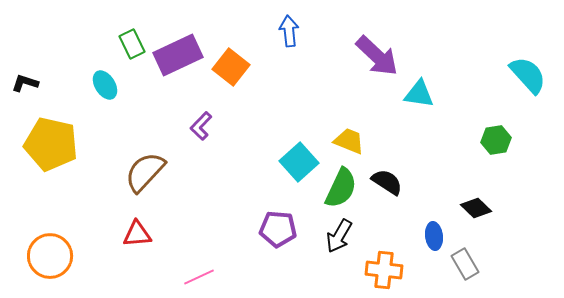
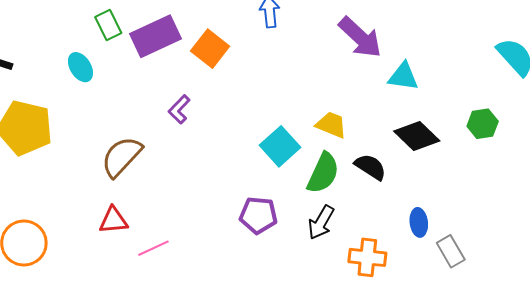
black diamond: (476, 208) -> (417, 136), moved, size x1.4
pink line: (199, 277) -> (153, 248), moved

